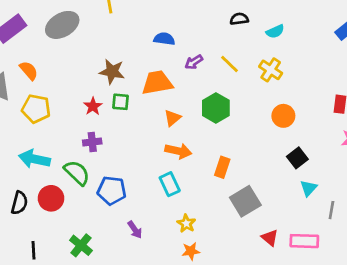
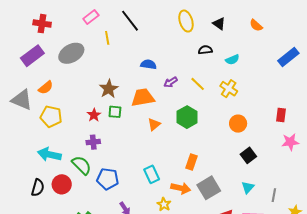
orange semicircle: (29, 71) -> (46, 88), turned 91
brown star: (112, 72) -> (109, 89), turned 30
orange arrow: (178, 151) -> (181, 188), moved
cyan triangle: (309, 188) -> (248, 187), moved

